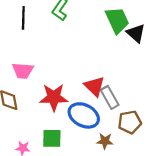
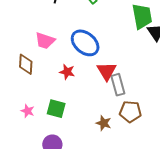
red star: (54, 97) -> (67, 72), size x0.6
blue ellipse: (84, 115) -> (85, 43), moved

